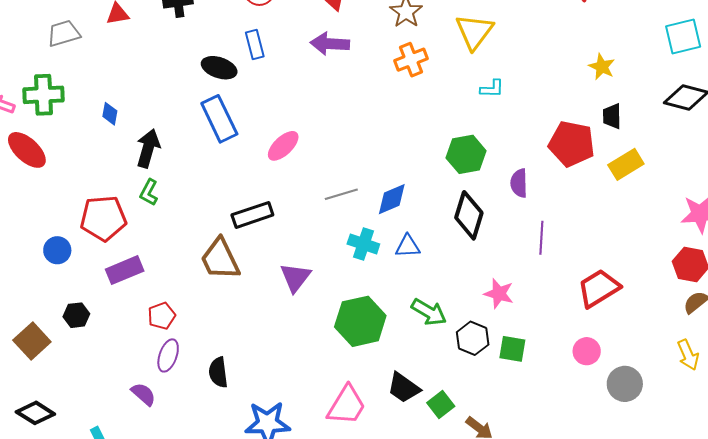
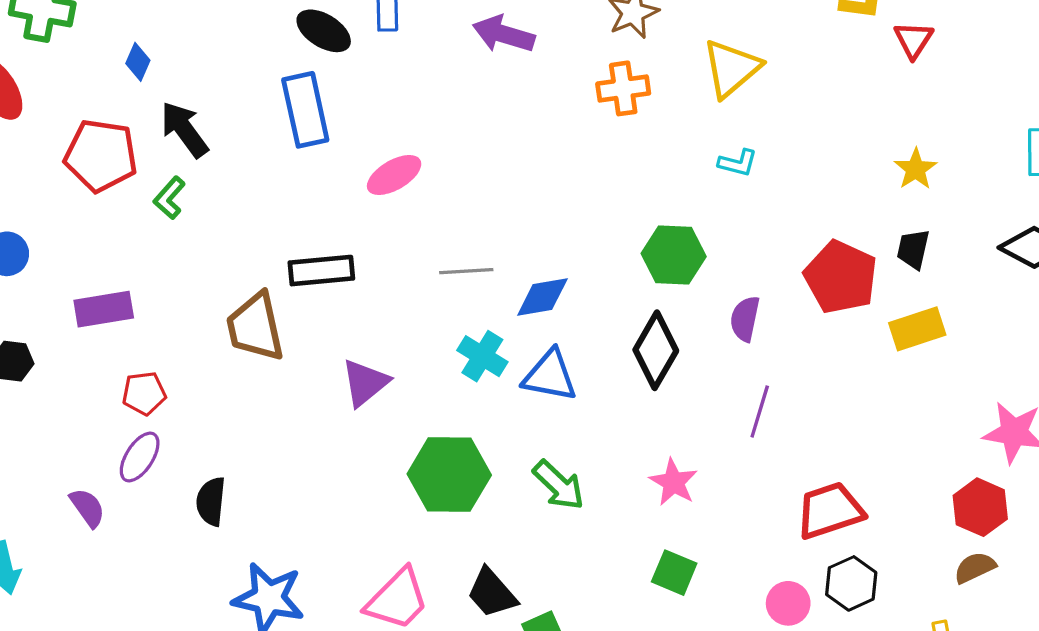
black arrow: (148, 148) -> (184, 129), turned -66
red pentagon: (103, 218) -> (101, 155), moved
blue triangle: (408, 246) -> (550, 376), size x1.4
black hexagon: (473, 338) -> (851, 583), moved

